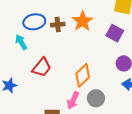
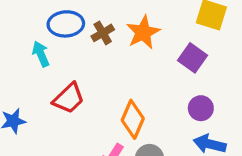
brown cross: (58, 25) -> (103, 33), turned -32
orange diamond: (83, 75) -> (133, 119), turned -30

